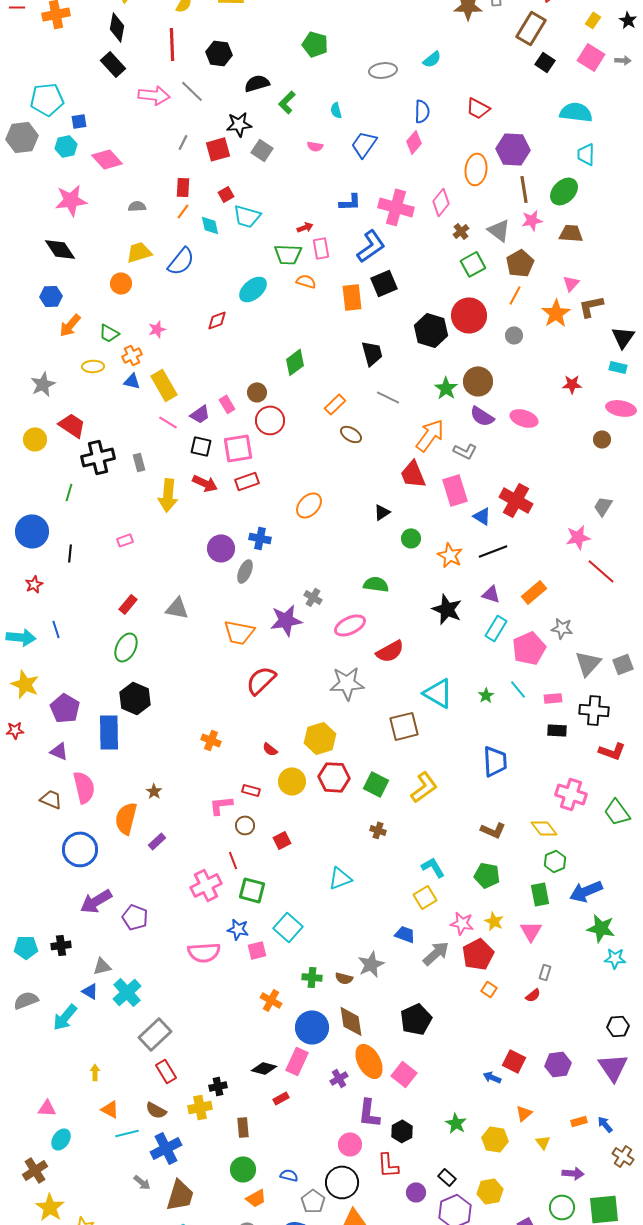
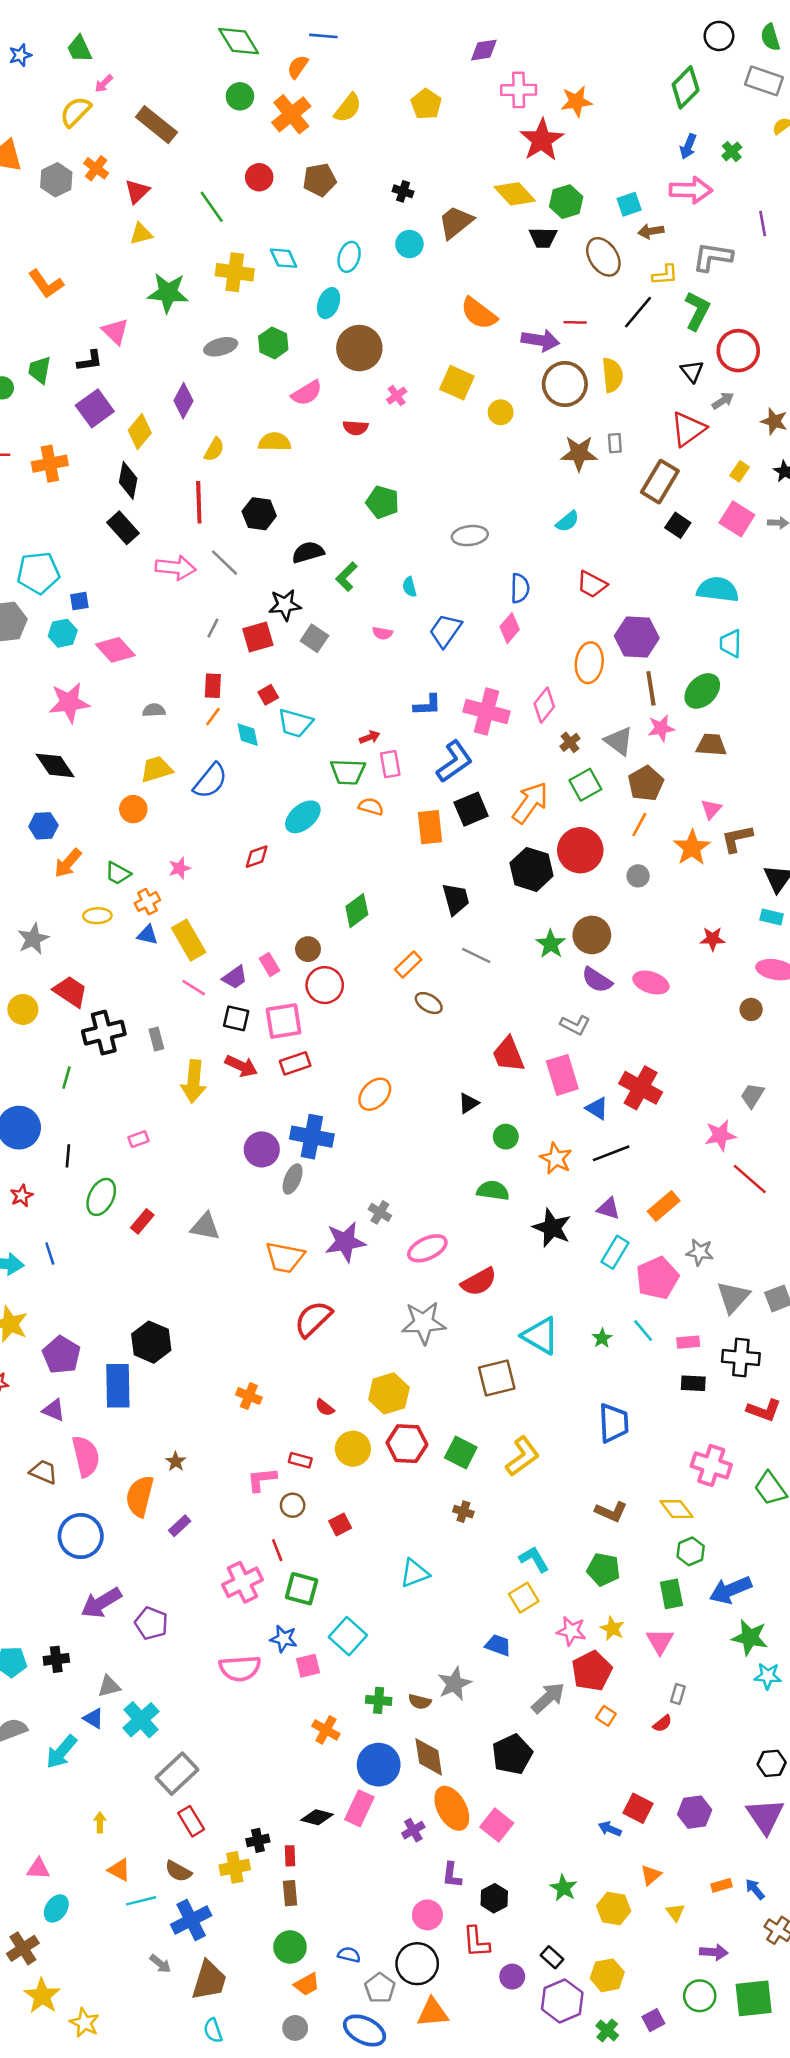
cyan semicircle: (432, 59) -> (567, 521), moved
orange arrow: (430, 435) -> (530, 803), moved
blue cross: (260, 538) -> (312, 1137), size x1.5
green semicircle: (376, 584) -> (493, 1191), moved
green ellipse: (126, 647) -> (101, 1197), moved
gray arrow: (436, 953) -> (548, 1698), moved
red rectangle: (281, 1098) -> (290, 1856), moved, turned -63
purple L-shape: (369, 1113) -> (452, 1875), size x0.7

